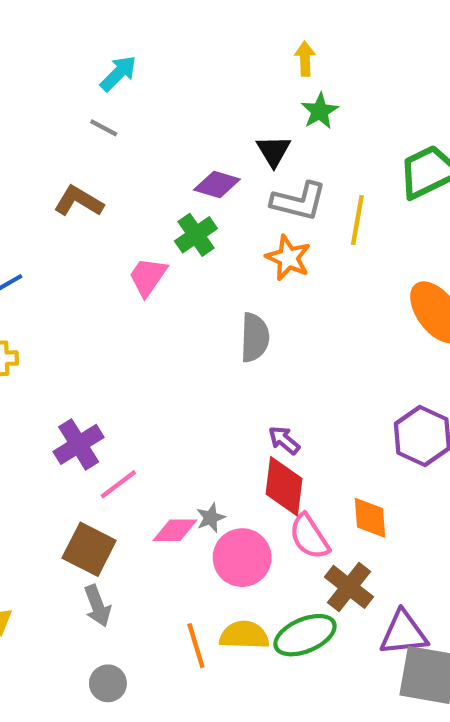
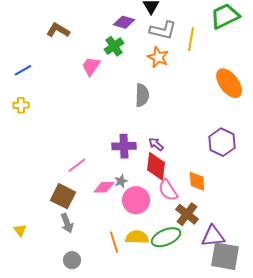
purple cross: (79, 444) -> (124, 146), moved, turned 30

